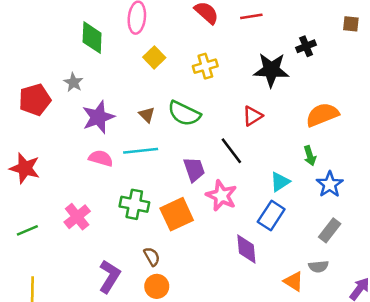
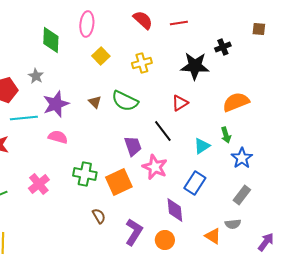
cyan line: (141, 151) -> (24, 118), moved
cyan triangle: (280, 182) -> (202, 146), moved
purple L-shape: (109, 276) -> (134, 232), moved
orange circle: (157, 286) -> (165, 240), moved

